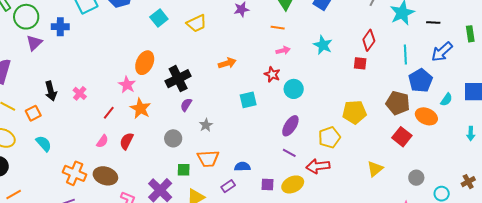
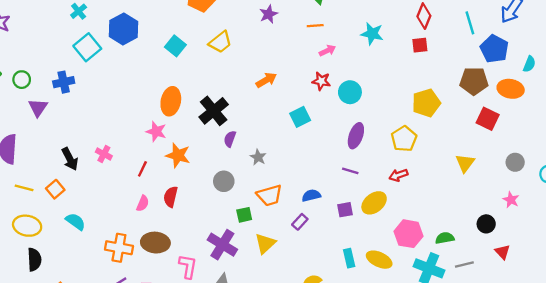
green circle: (26, 17) -> (22, 80), size x0.6
purple line: (289, 153) -> (350, 171), moved
red arrow: (318, 166) -> (398, 175), size x0.7

